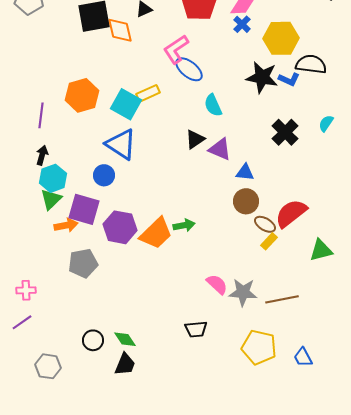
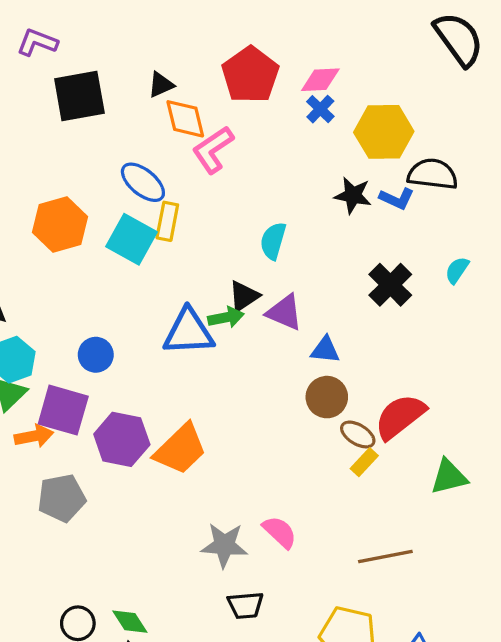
orange diamond: (120, 30) -> (185, 119), moved
blue ellipse: (189, 69) -> (143, 182), moved
black star: (262, 77) -> (353, 195), size x0.7
yellow rectangle: (148, 93) -> (167, 221), turned -55
cyan semicircle: (213, 105) -> (273, 241), turned 40
blue triangle: (121, 144) -> (188, 332), moved, turned -36
green arrow: (184, 225) -> (226, 317), moved
gray star: (243, 292) -> (224, 545), moved

